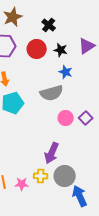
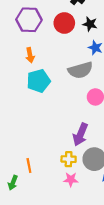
pink star: (22, 184) -> (71, 179), moved

